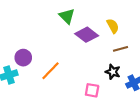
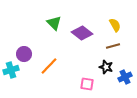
green triangle: (67, 16) -> (54, 23), moved
yellow semicircle: (113, 26) -> (115, 25), moved

